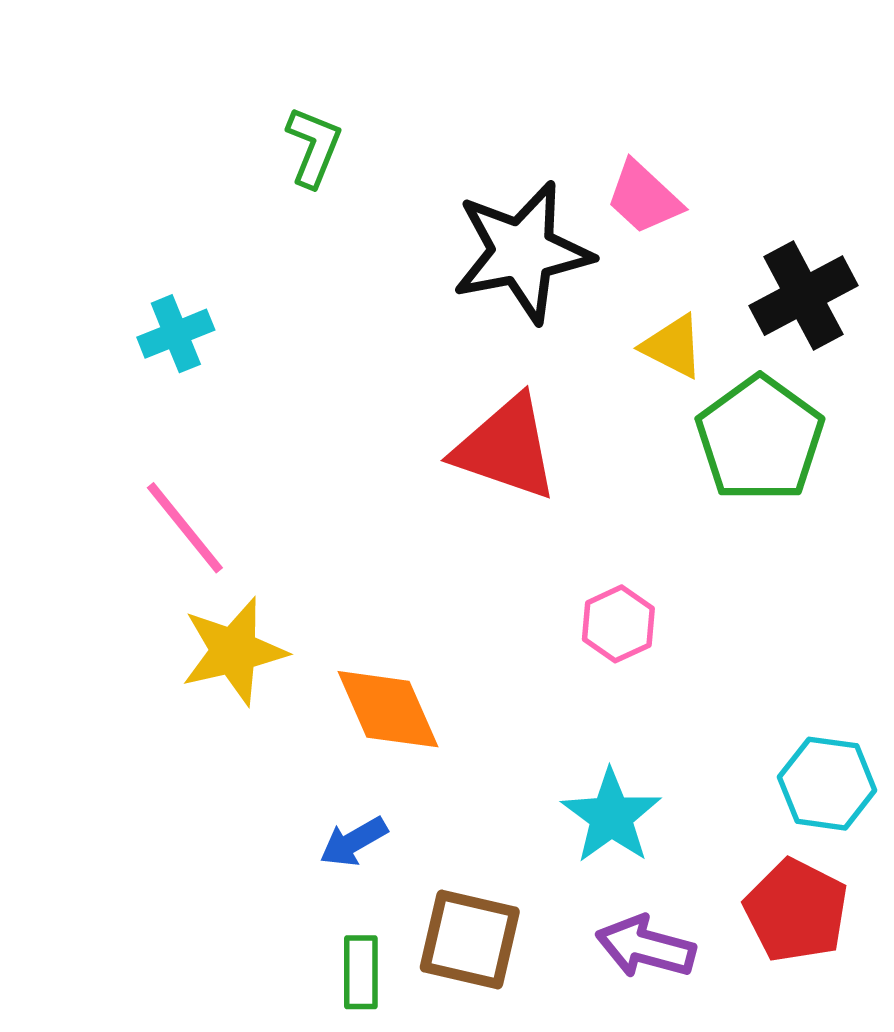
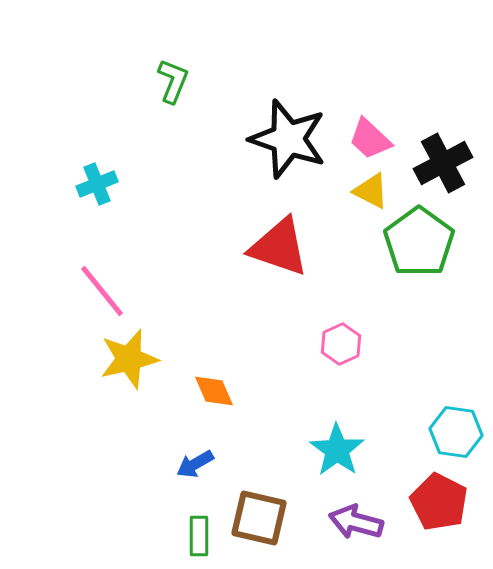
pink trapezoid: (644, 198) -> (370, 139), moved
black star: (522, 252) -> (288, 139), turned 30
orange diamond: (388, 709) -> (214, 391), size x0.7

